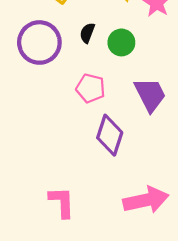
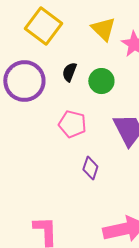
purple diamond: (110, 135) -> (90, 168), size x0.6

